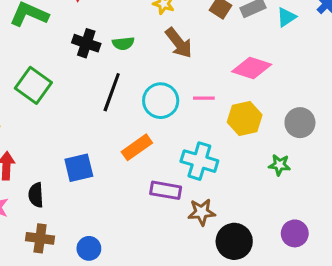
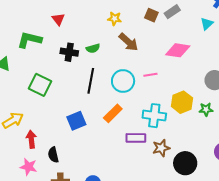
cyan triangle: (286, 17) -> (207, 24), moved
yellow hexagon: (245, 118) -> (182, 102), moved
blue square: (79, 168) -> (76, 121), moved

